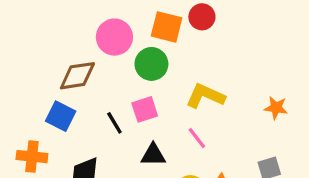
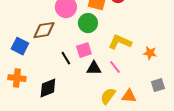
orange star: (276, 108) -> (150, 53), moved
blue square: (61, 116) -> (20, 46), moved
black triangle: (153, 155) -> (94, 68), moved

